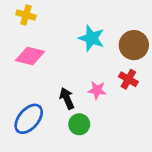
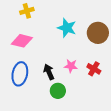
yellow cross: (26, 15) -> (27, 11), moved, turned -32
red cross: (128, 79) -> (94, 69), moved
blue ellipse: (29, 119) -> (20, 74), moved, turned -30

